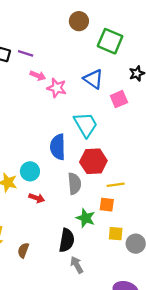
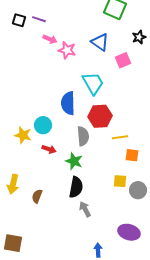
orange square: (107, 205) -> (132, 155), moved
green star: (86, 218) -> (74, 161), moved

